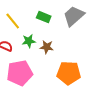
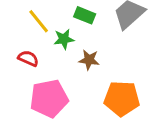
green star: (29, 41) -> (64, 39), moved

